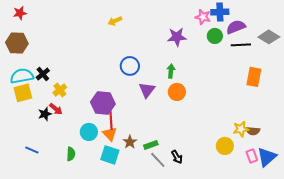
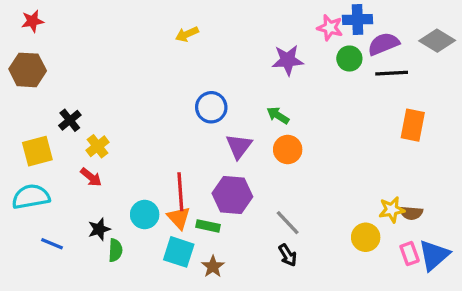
gray diamond: (269, 37) -> (437, 41), moved
green arrow: (171, 71) -> (278, 115), turned -64
cyan semicircle: (22, 76) -> (31, 197), moved
purple hexagon: (103, 103) -> (232, 195), moved
black star: (45, 114) -> (99, 229), moved
brown star: (130, 142) -> (213, 267), moved
green rectangle: (151, 145) -> (208, 226), moved, turned 32
gray line: (158, 160) -> (288, 223), moved

